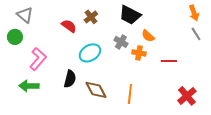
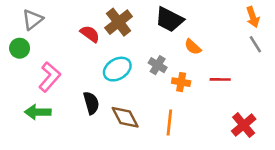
gray triangle: (25, 15) -> (33, 20), turned 42
brown cross: (91, 17) -> (119, 22), size x1.5
gray cross: (121, 42) -> (158, 65), moved
orange cross: (139, 53) -> (181, 82), moved
black semicircle: (70, 79) -> (91, 103), turned -30

